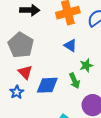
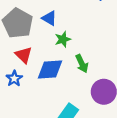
blue triangle: (70, 45) -> (49, 18), moved
green star: (86, 65) -> (63, 39), moved

